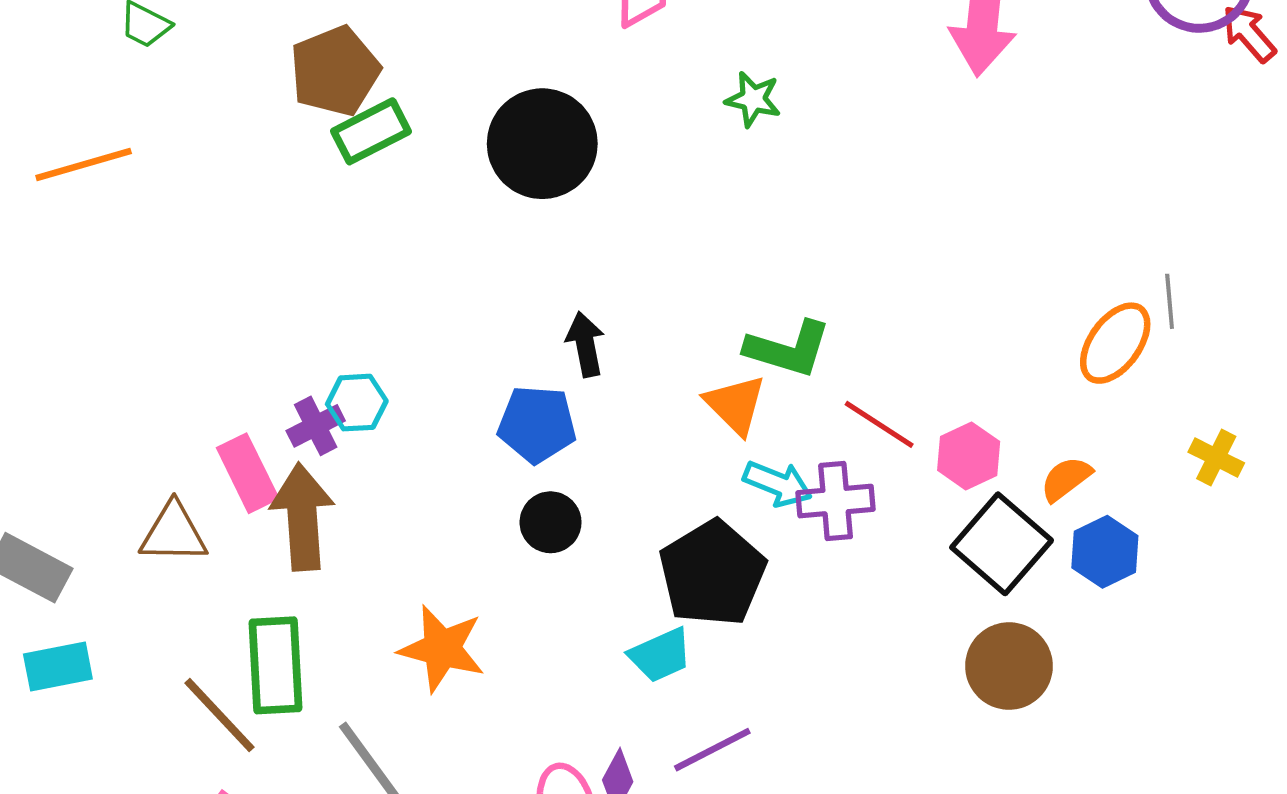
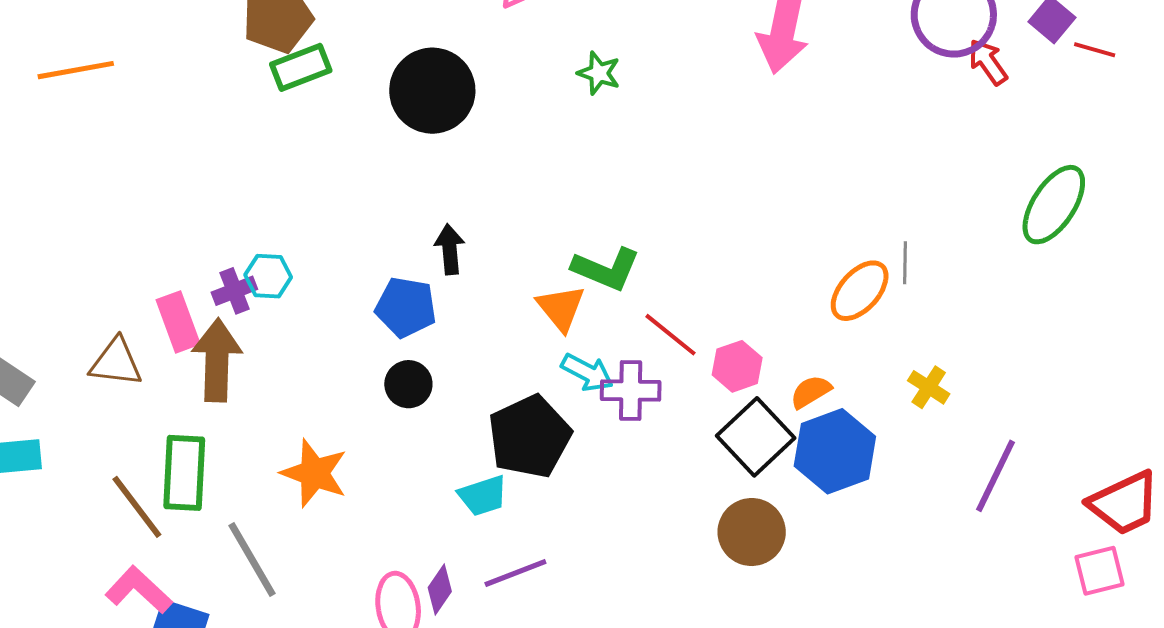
blue hexagon: (1105, 552) -> (835, 451), size x1.5

